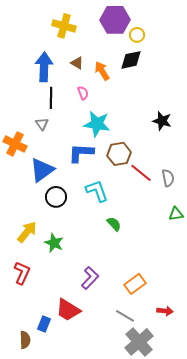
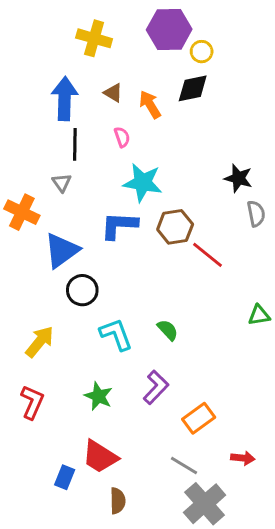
gray semicircle: (168, 178) -> (256, 214), moved
cyan L-shape: (97, 191) -> (116, 334), moved
green star: (54, 243) -> (98, 396), moved
purple L-shape: (90, 278) -> (156, 387), moved
brown semicircle: (25, 340) -> (118, 501), moved

